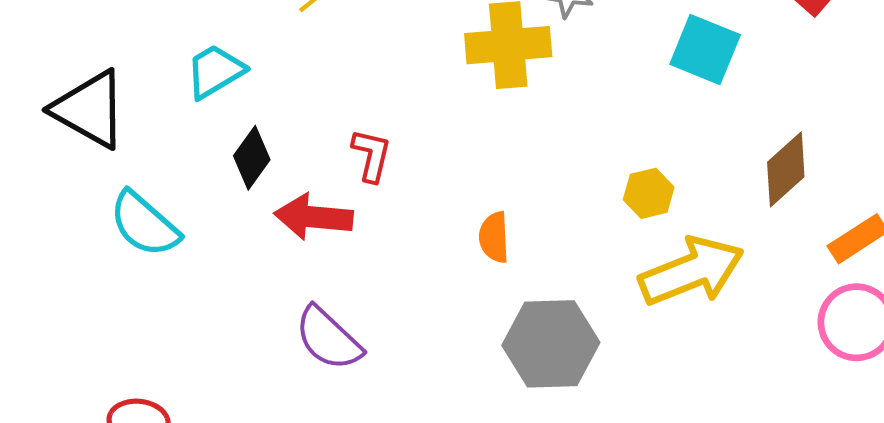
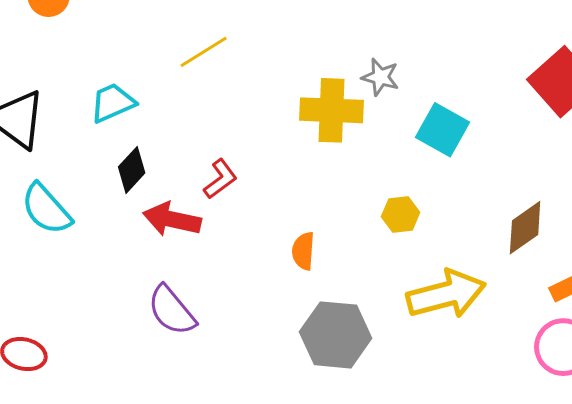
cyan square: (705, 50) -> (443, 130), moved
red L-shape: (371, 155) -> (220, 179), turned 33
yellow hexagon: (649, 193) -> (401, 214), moved

